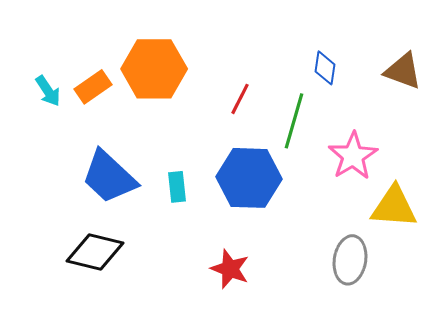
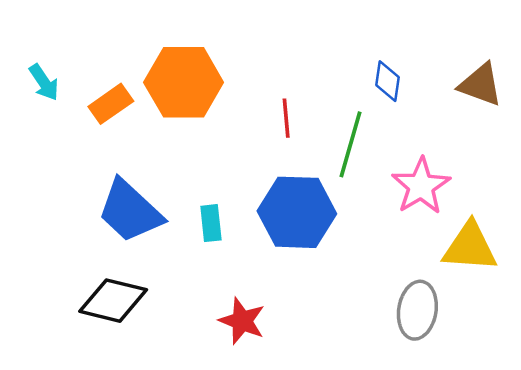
cyan arrow: (48, 91) -> (44, 82), moved
red line: (240, 99) -> (286, 118), turned -32
red star: (230, 269) -> (242, 321), moved

